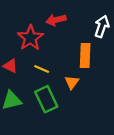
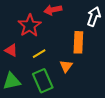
yellow line: (42, 69) -> (39, 54), turned -56

